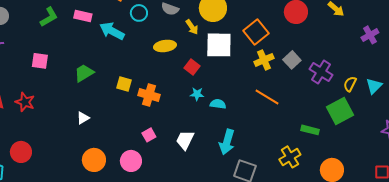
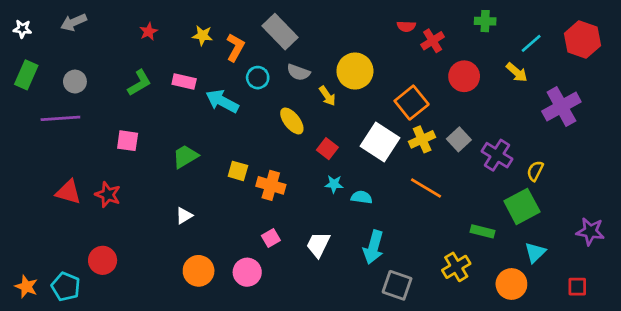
purple cross: (370, 35) -> (561, 106), size x1.6
white square: (219, 45) -> (380, 142), moved, turned 32
yellow ellipse: (165, 46) -> (292, 121), turned 60
cyan triangle: (374, 86) -> (535, 252), moved

